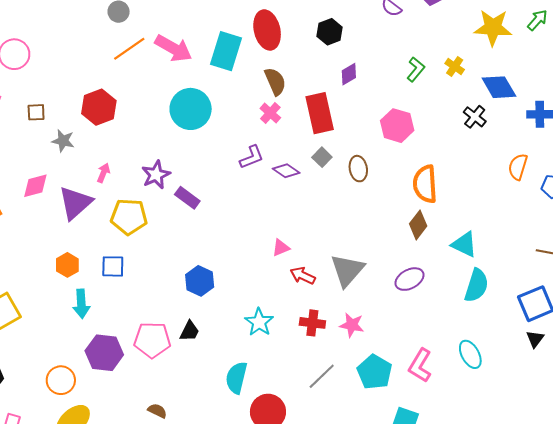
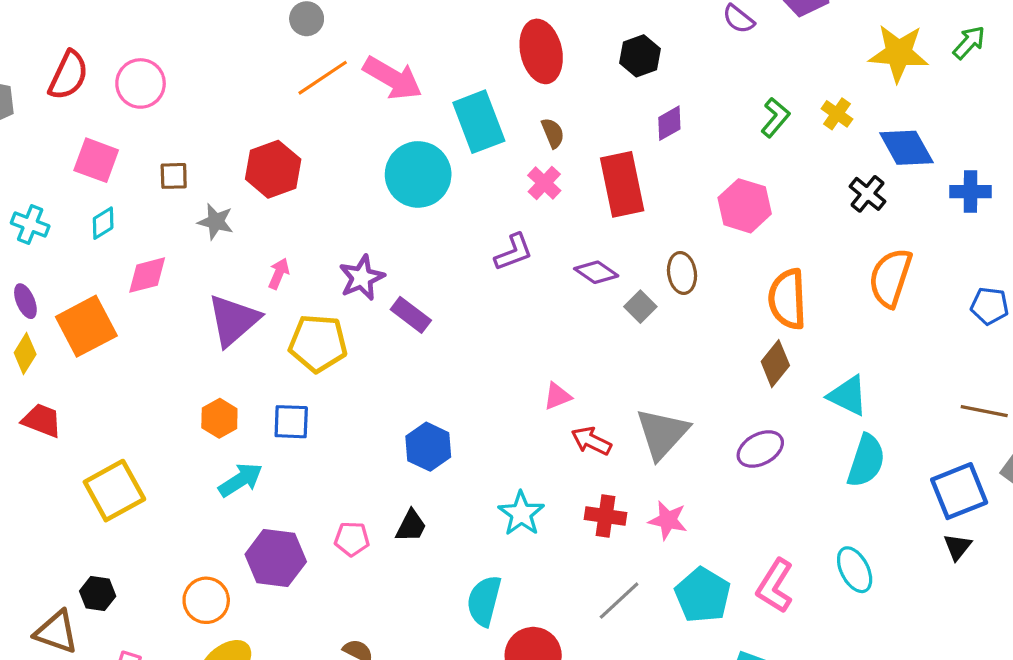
cyan rectangle: (226, 51) -> (479, 122), moved, turned -39
brown semicircle: (275, 81) -> (553, 133), size x0.7
gray square: (322, 157) -> (640, 307), moved
orange semicircle: (518, 167) -> (890, 278), moved, size x1.4
purple diamond: (286, 171) -> (596, 272), moved
pink diamond: (35, 186) -> (147, 275), moved
cyan arrow: (81, 304) -> (241, 480), turned -120
pink pentagon: (152, 340) -> (352, 539), size x0.6

